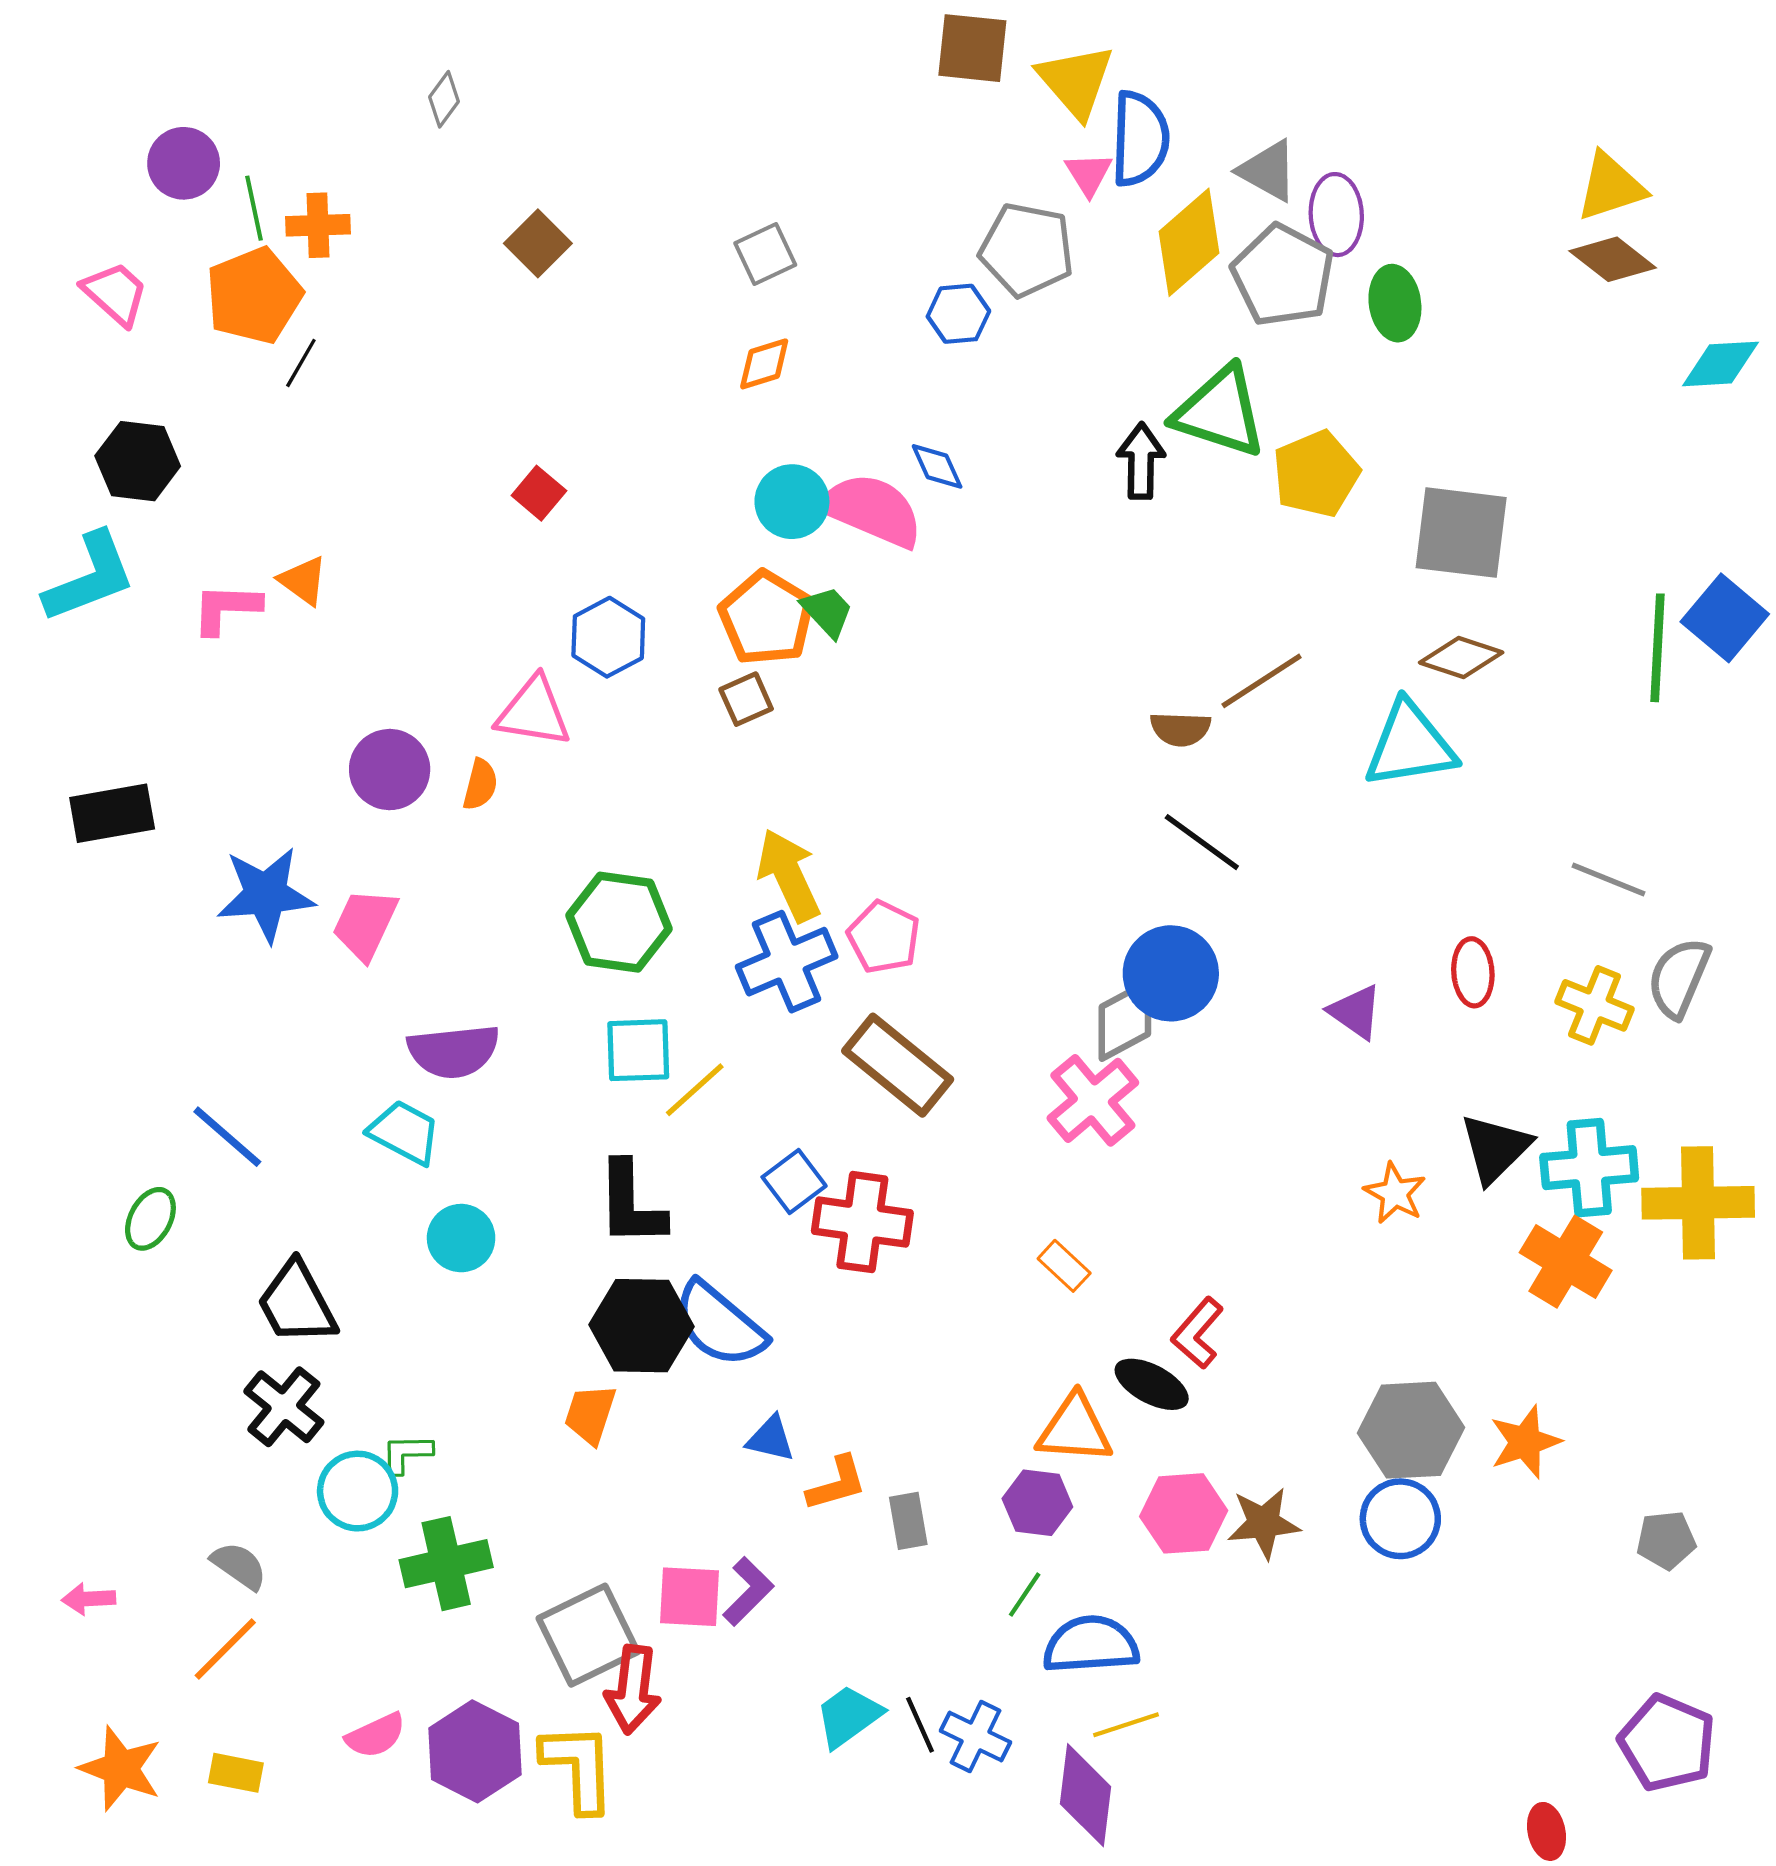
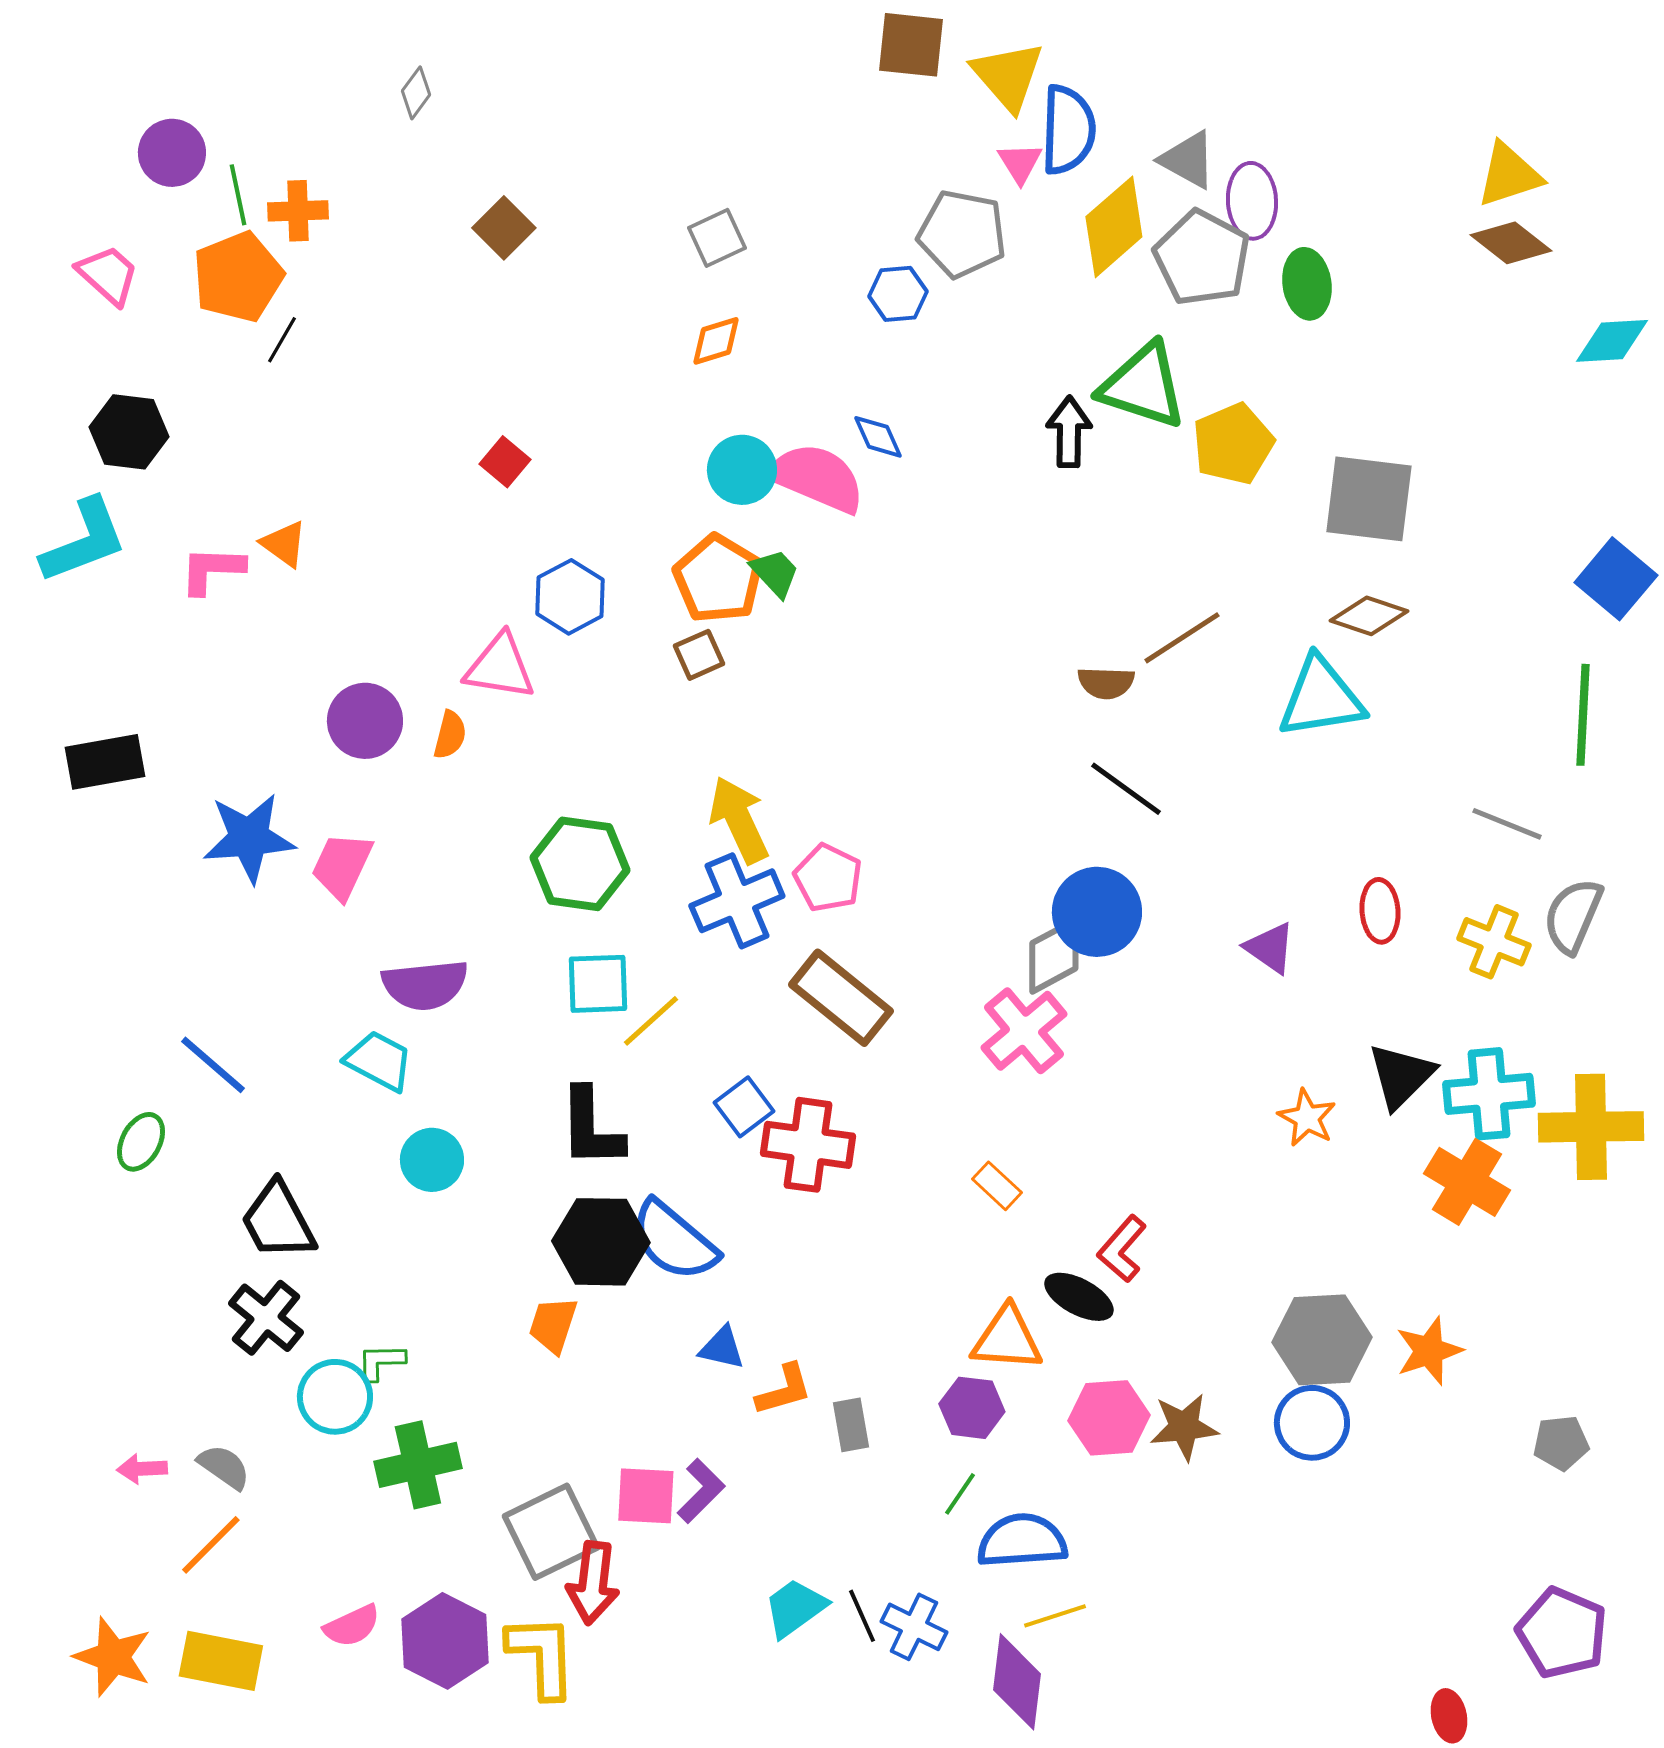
green line: (1658, 648) -> (1583, 715), moved
pink arrow: (89, 1599) -> (142, 1469), moved
yellow rectangle: (236, 1773) -> (221, 1661), size x1.6

